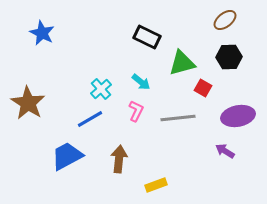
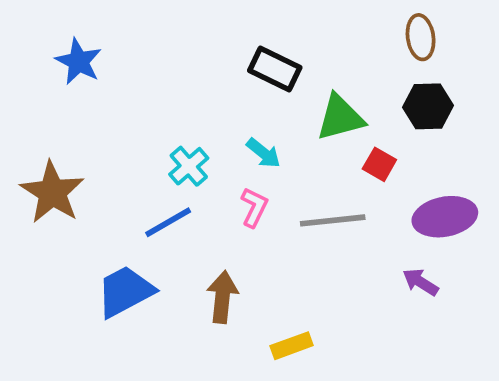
brown ellipse: (225, 20) -> (421, 37), turned -60

